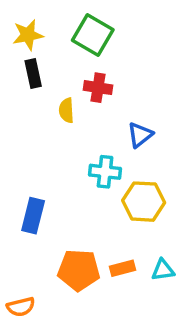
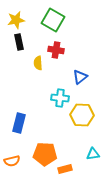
orange rectangle: (123, 268) -> (65, 169), moved
orange semicircle: (21, 307) -> (12, 161), moved

